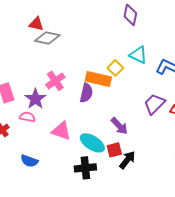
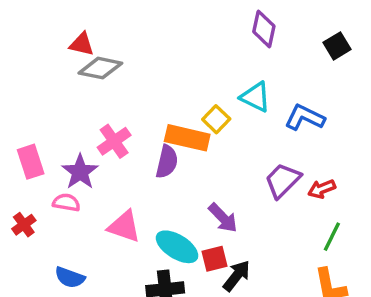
purple diamond: (130, 15) -> (264, 29), moved

